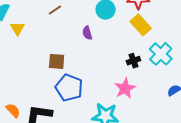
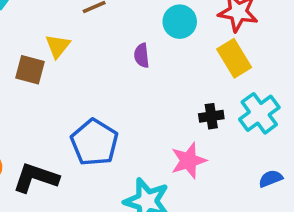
yellow triangle: (17, 28) -> (58, 46), moved
brown square: (57, 61) -> (30, 70), moved

